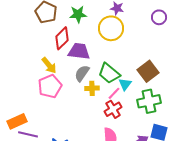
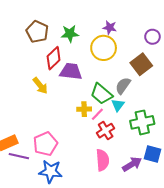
brown square: (148, 71) -> (141, 64), moved
gray semicircle: (82, 73) -> (123, 86), moved
pink pentagon: (50, 86) -> (45, 144), moved
pink line: (114, 93) -> (97, 114), moved

